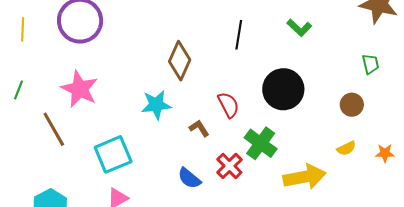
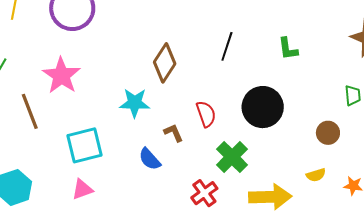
green L-shape: (299, 28) -> (288, 49), turned 30
red cross: (229, 166) -> (204, 193), moved
blue semicircle: (189, 178) -> (150, 159), moved

